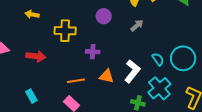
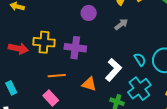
yellow cross: (65, 31) -> (44, 42), moved
purple cross: (93, 52) -> (75, 48), size x1.5
orange triangle: (107, 76) -> (89, 84), moved

